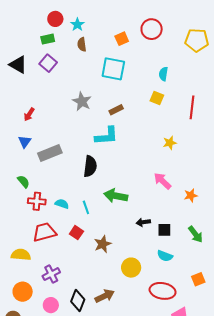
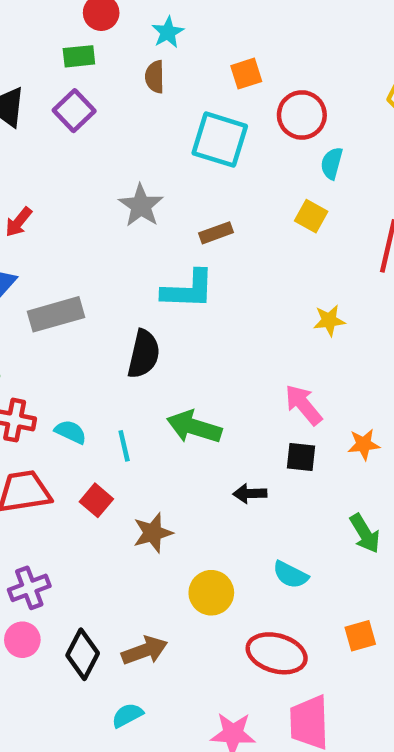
cyan star: (77, 25) -> (168, 32), moved
red circle: (152, 29) -> (302, 115), moved
black square: (164, 230) -> (301, 457), moved
pink circle: (51, 305) -> (22, 640), moved

